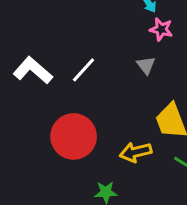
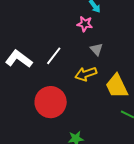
pink star: (161, 29) -> (85, 24), moved
yellow arrow: (136, 152) -> (86, 74), moved

